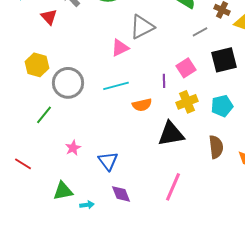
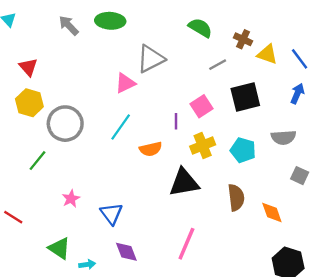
red triangle: (49, 17) -> (28, 67), moved
cyan line: (116, 86) -> (121, 127), turned -40
cyan pentagon: (222, 106) -> (243, 150), turned 30
green triangle: (63, 191) -> (59, 248), turned 45

